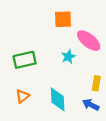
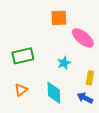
cyan star: (68, 57) -> (64, 63), moved

